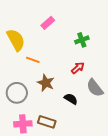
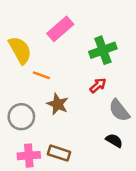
pink rectangle: (48, 23) -> (60, 29), size x1.5
green cross: (82, 40) -> (103, 50), size x1.5
black semicircle: (71, 99) -> (114, 141), moved

